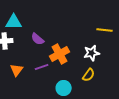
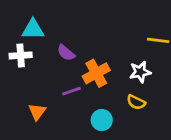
orange triangle: (17, 70) -> (37, 112), moved
yellow semicircle: (89, 75) -> (136, 102), turned 80

